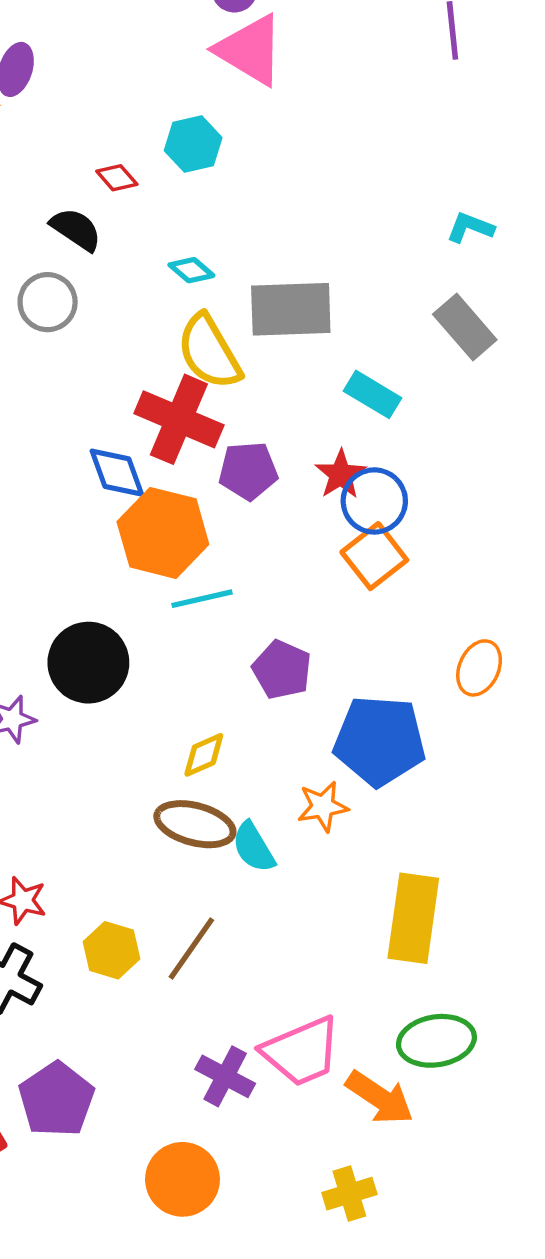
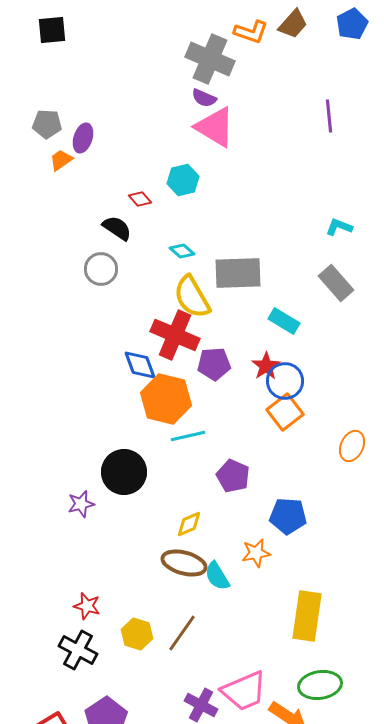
orange ellipse: (479, 668) -> (352, 446), moved
blue pentagon: (380, 741) -> (288, 516), size x0.7

